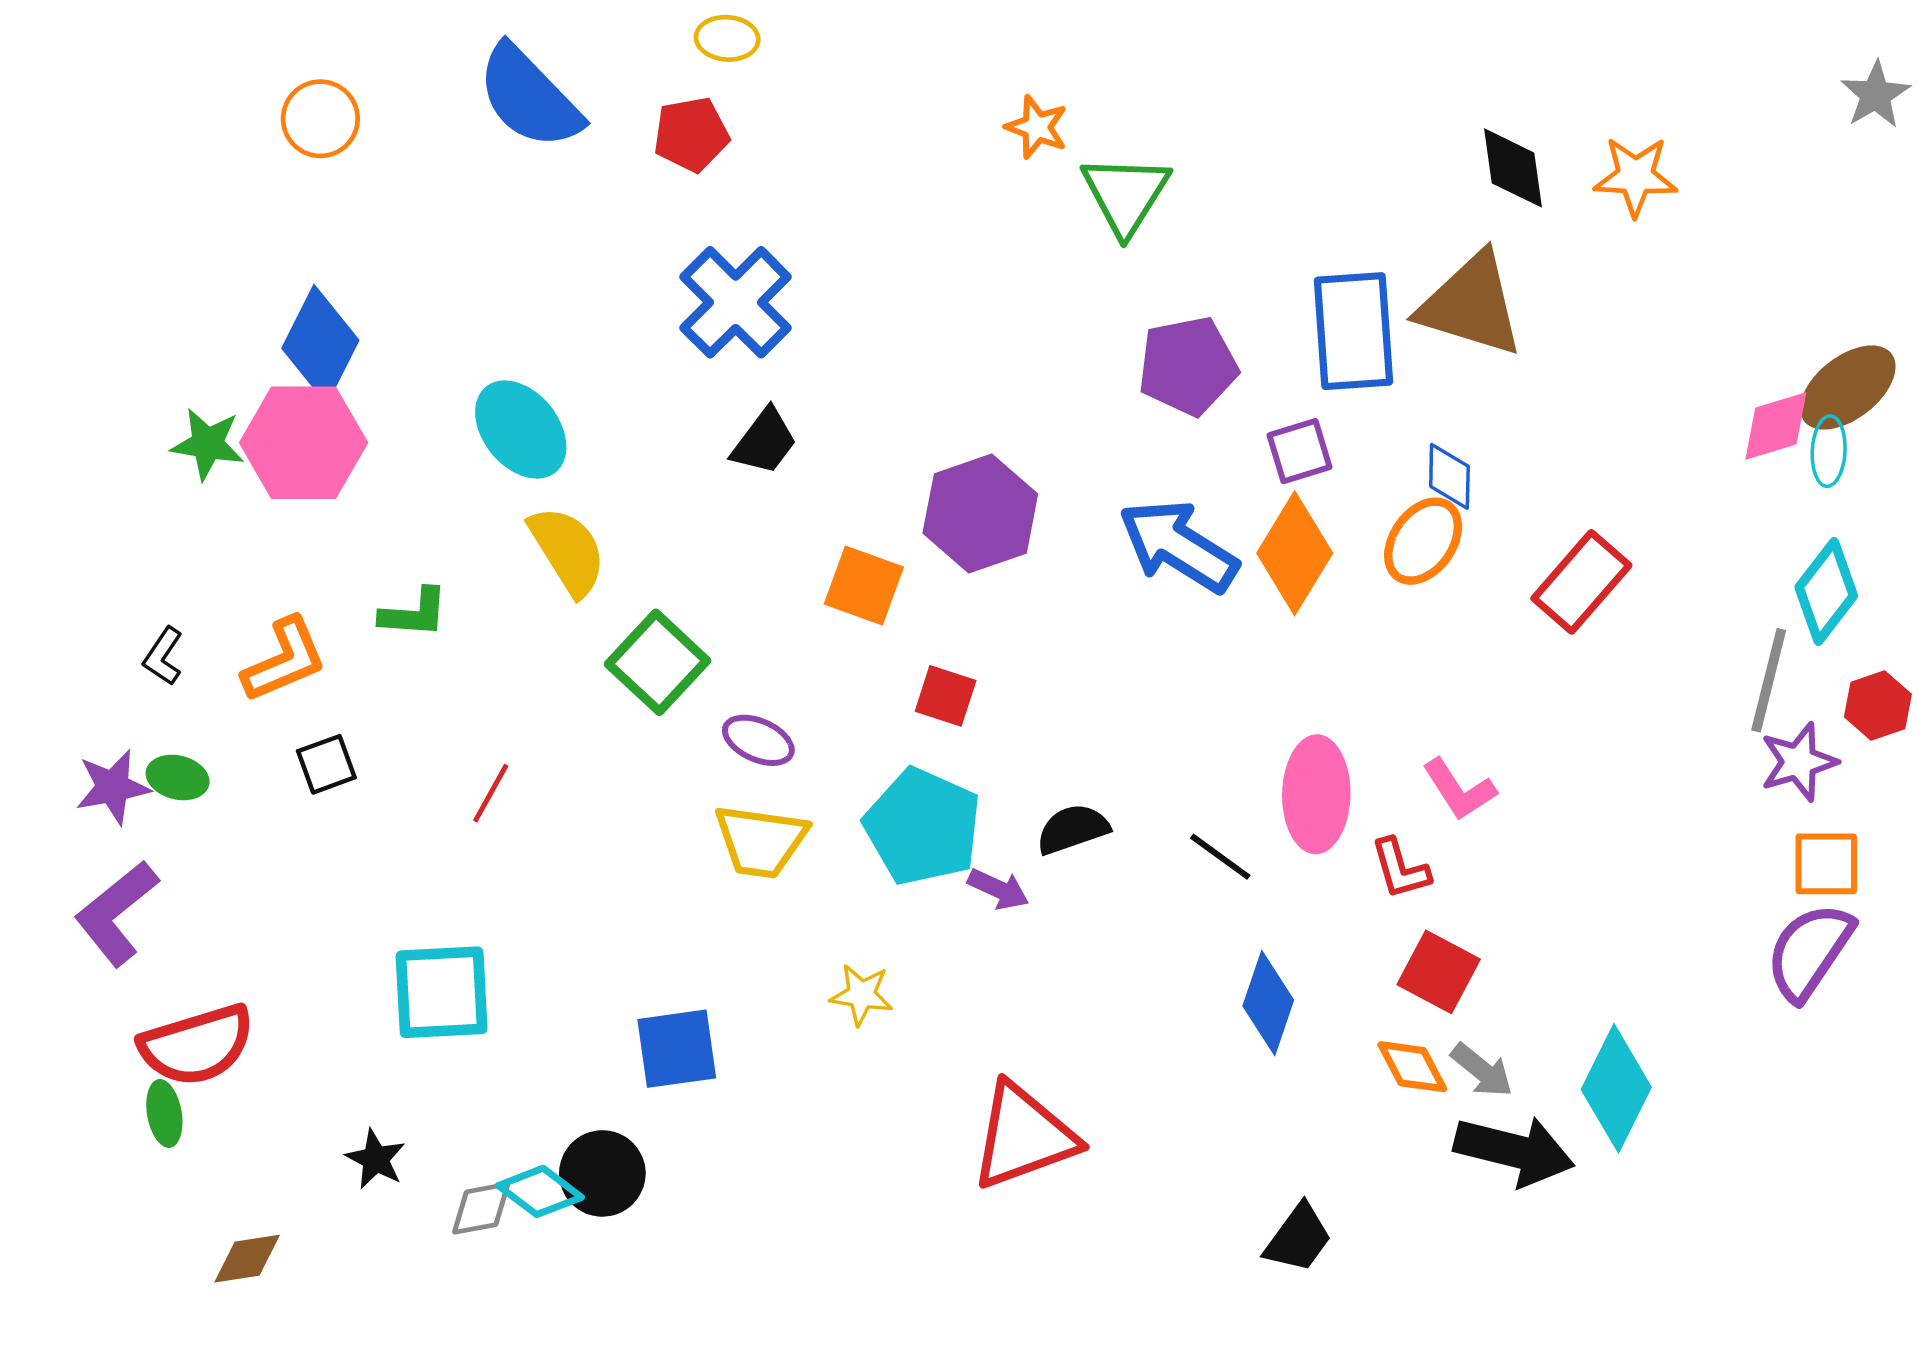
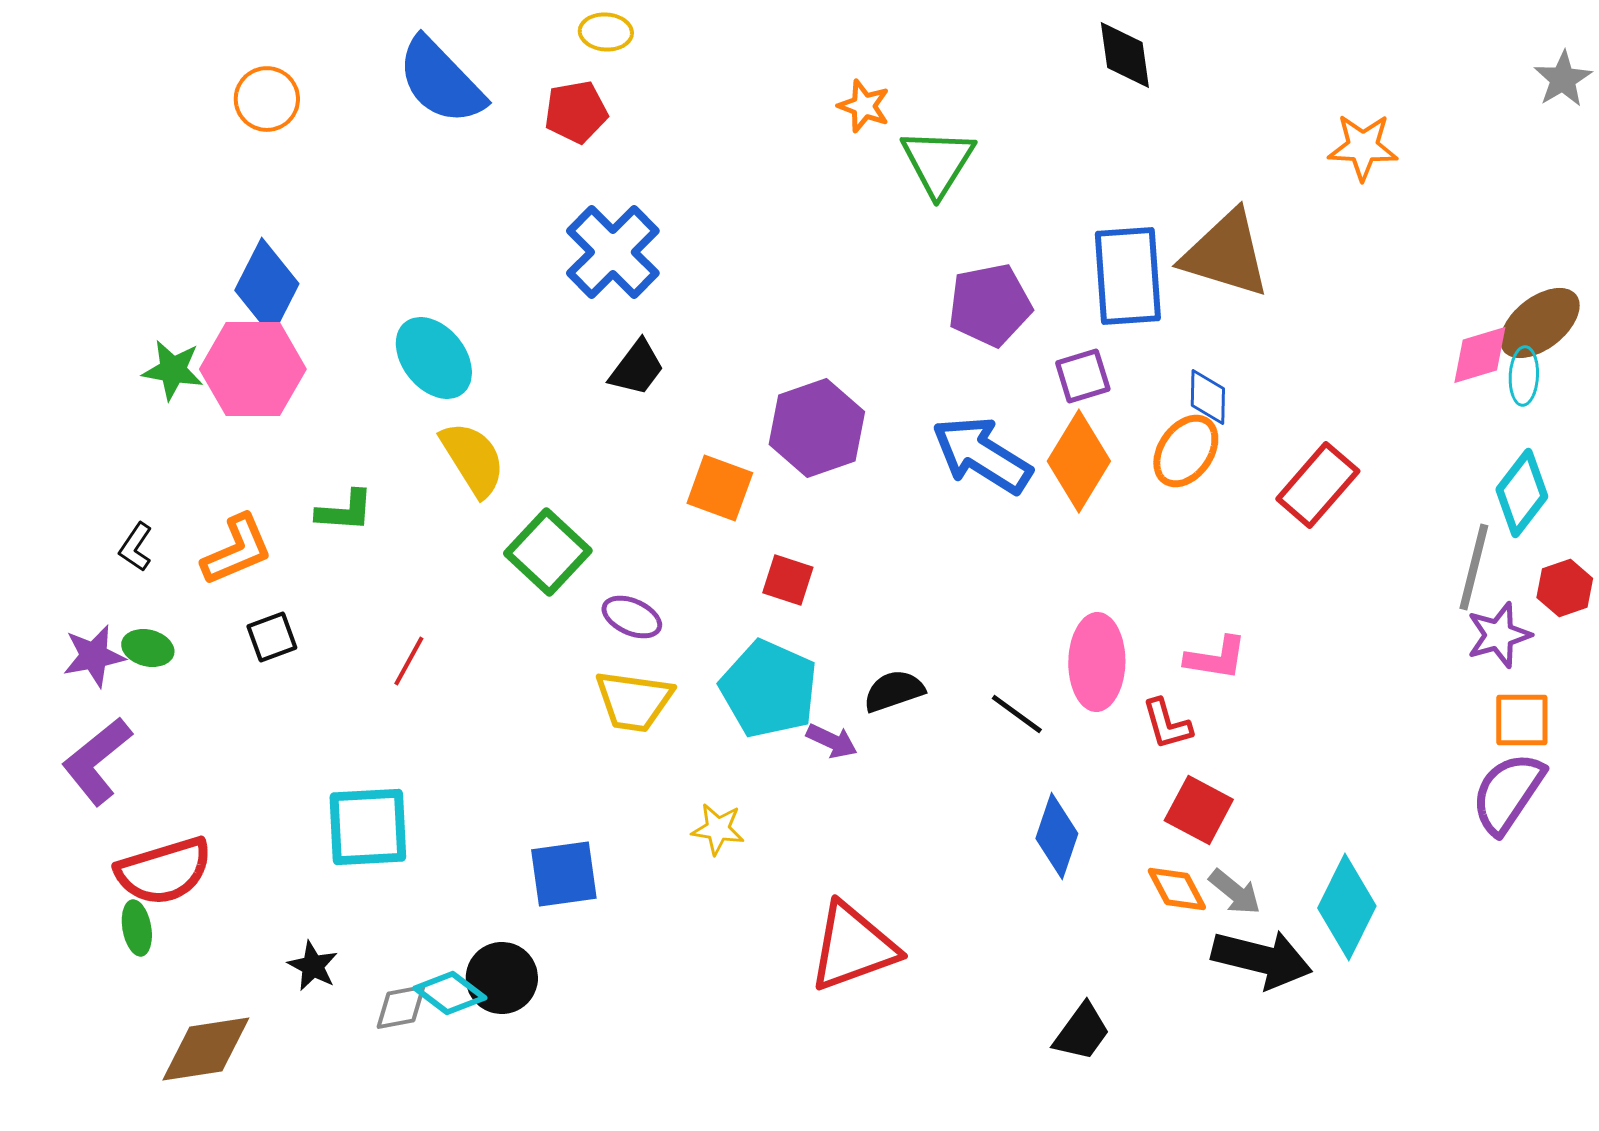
black diamond: (1513, 168) -> (1125, 55), moved
pink L-shape: (1459, 789) -> (1216, 658), turned -48
brown diamond: (247, 1259) -> (206, 1049), size x1.6

